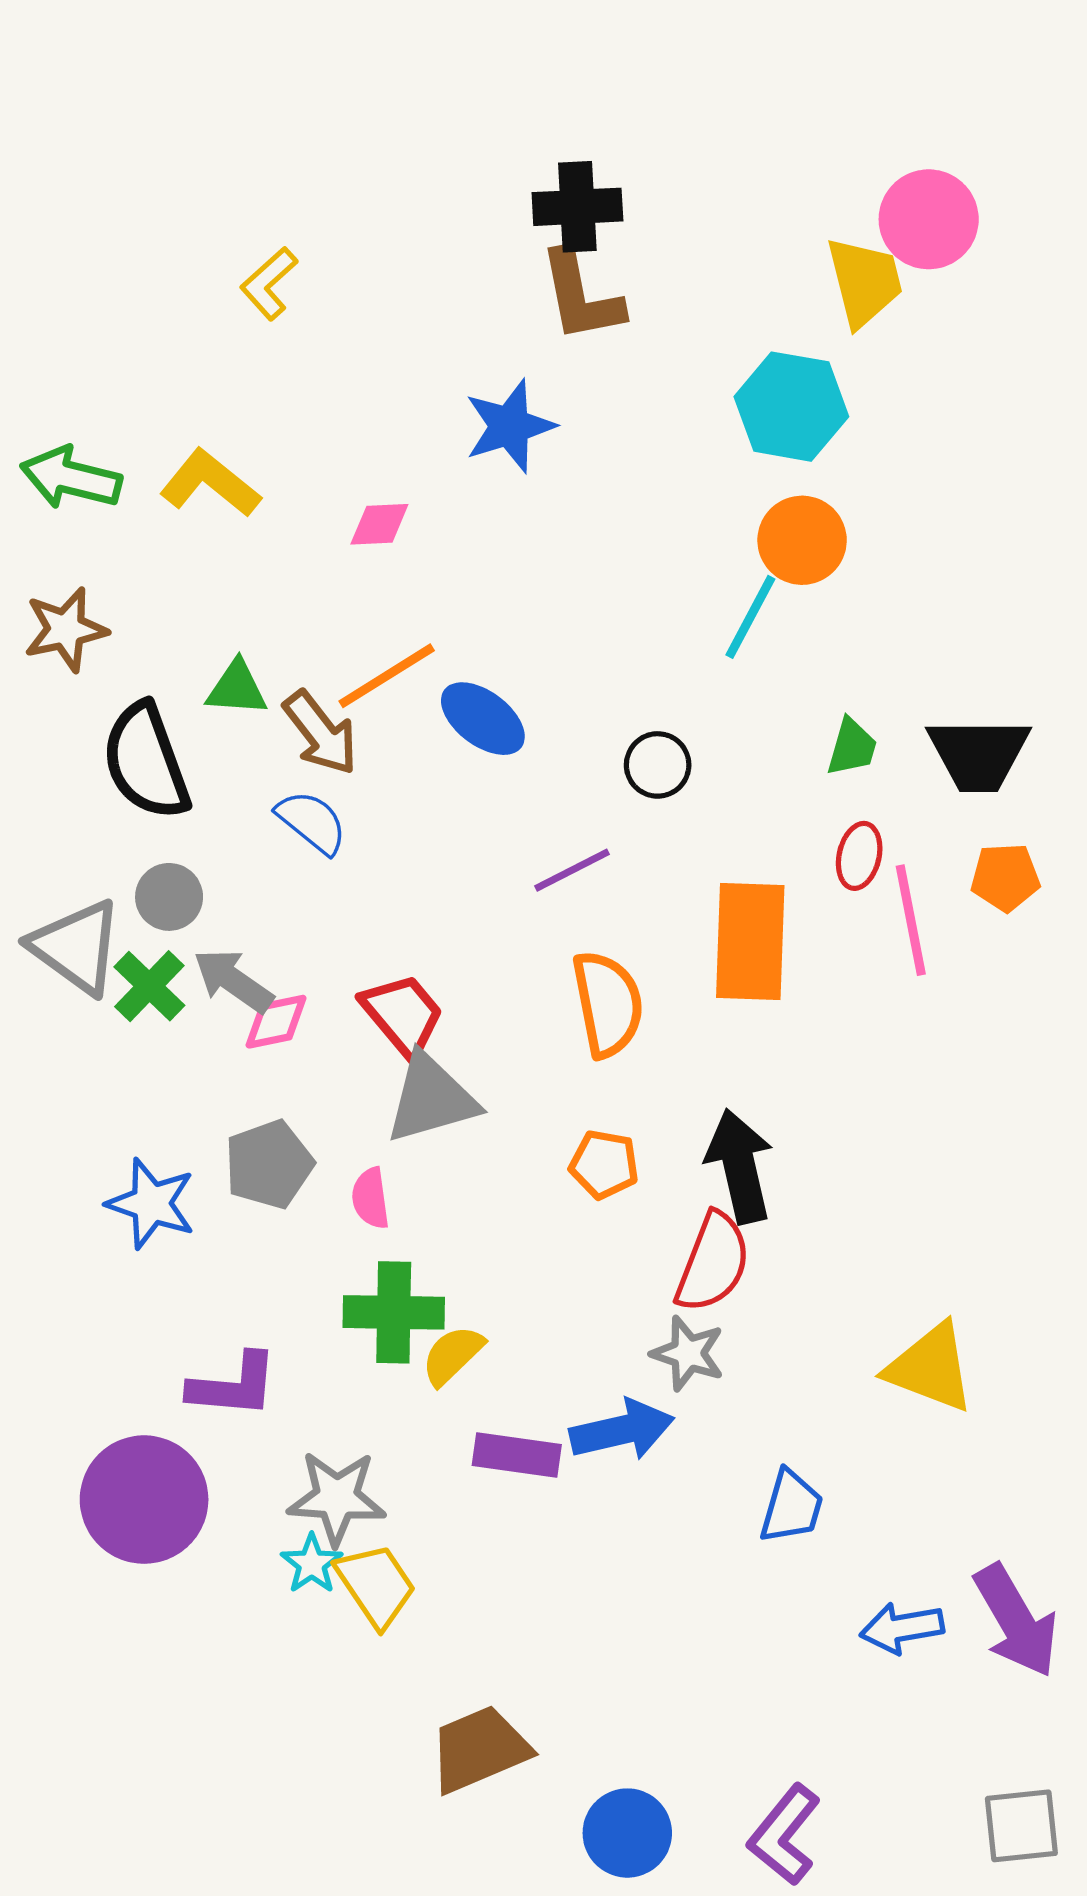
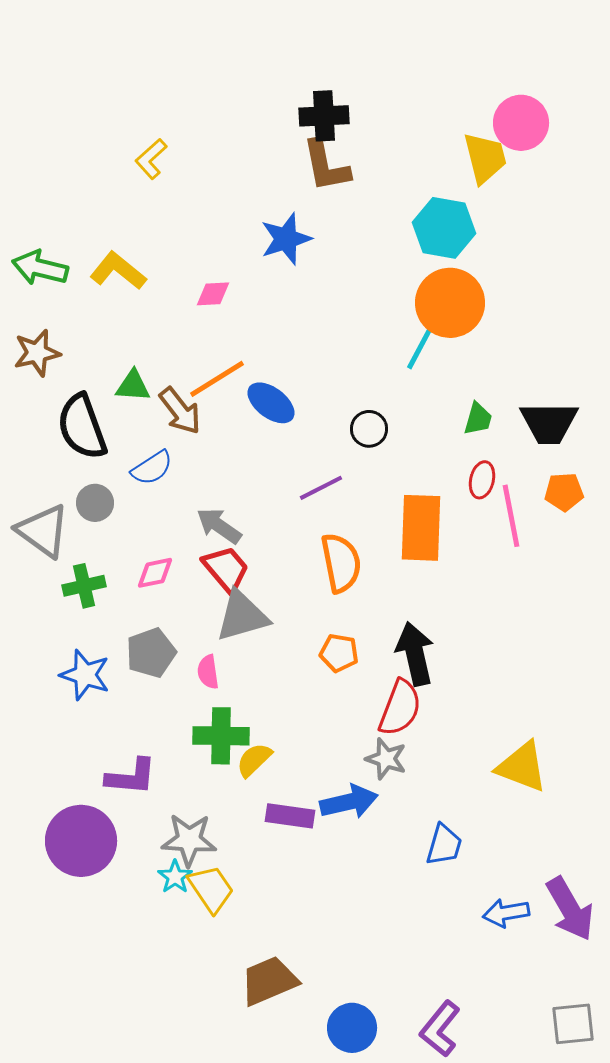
orange circle: (802, 540) -> (450, 303), size x1.4
blue semicircle: (312, 822) -> (152, 468), moved, turned 108
gray arrow: (233, 981) -> (219, 526), moved
green cross: (149, 986) -> (84, 586), moved, turned 33

